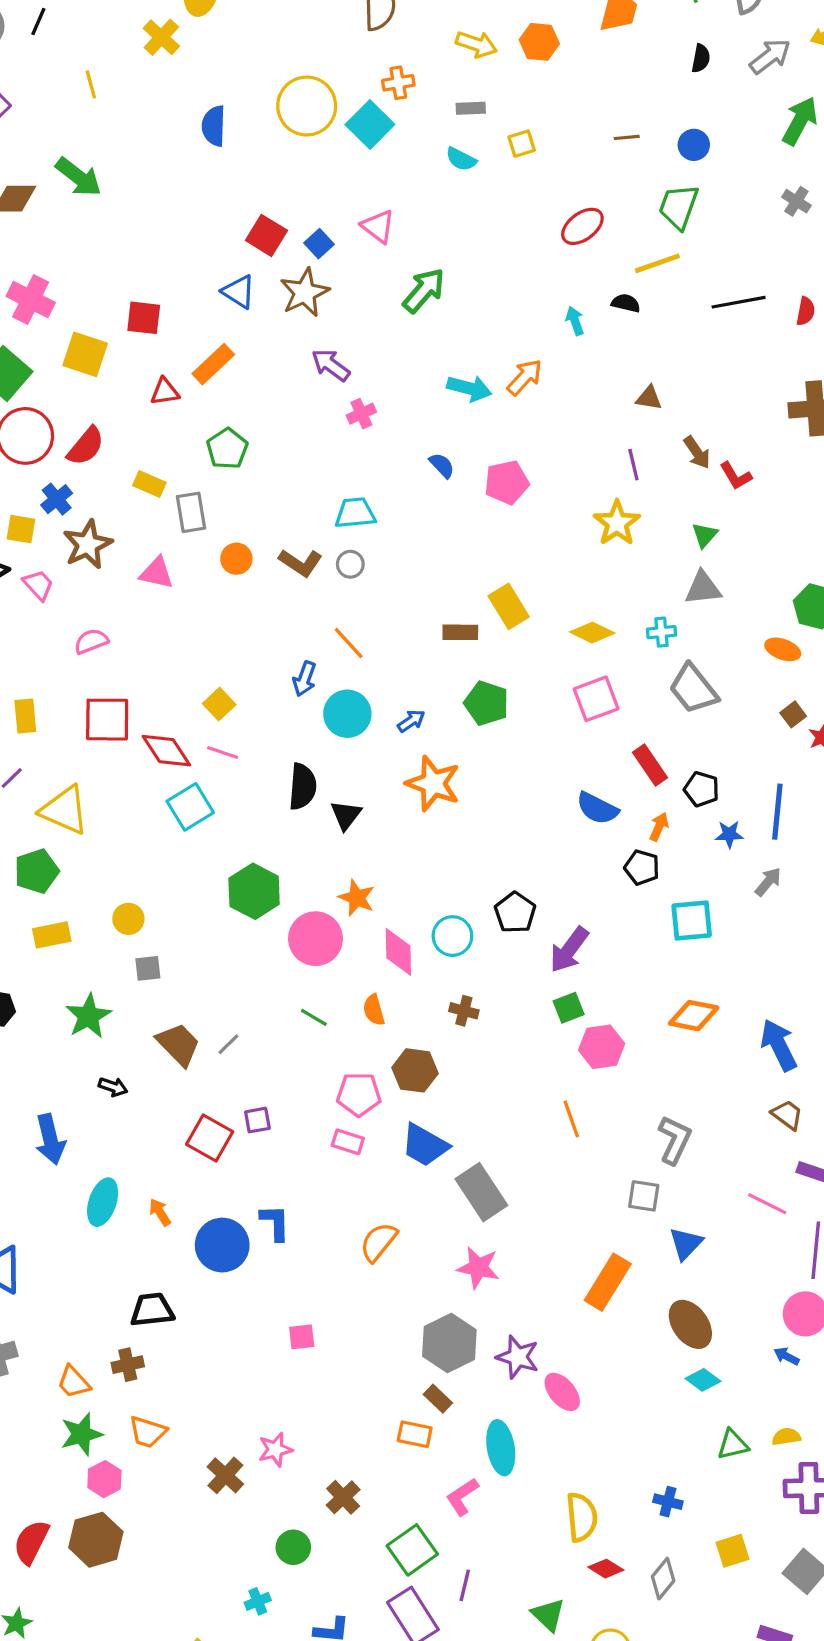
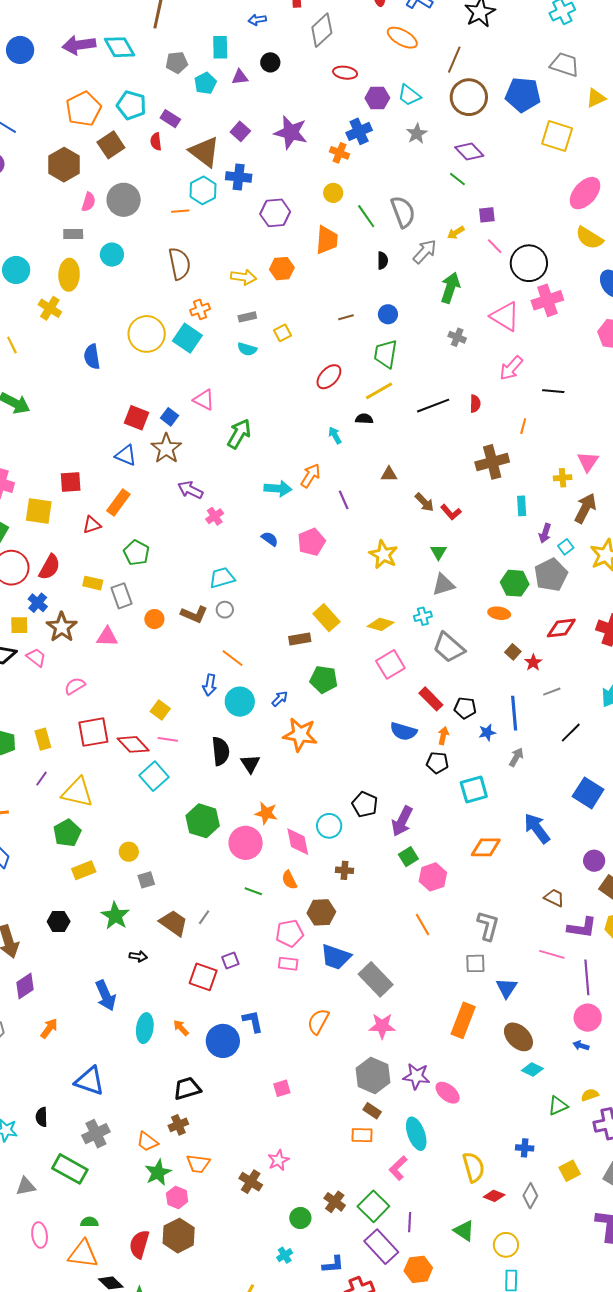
purple line: (633, 465) -> (344, 500), moved
blue arrow: (779, 1045) -> (537, 828), moved
brown cross: (343, 1497) -> (335, 1202), moved

